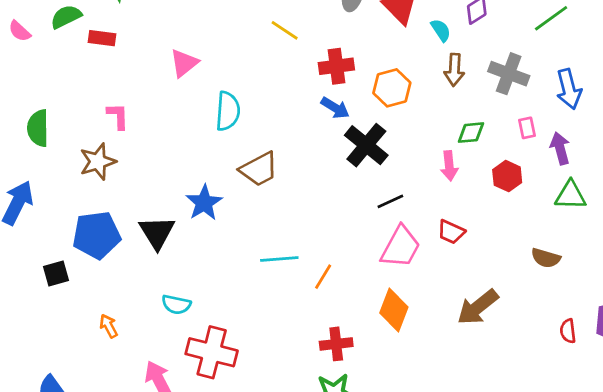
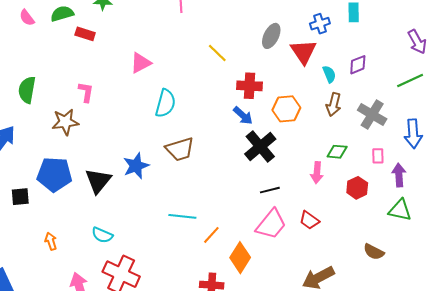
orange diamond: (394, 310) -> (240, 258), moved

